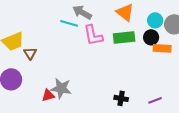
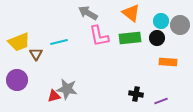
cyan line: (69, 23) -> (59, 42), moved, turned -30
orange rectangle: (162, 48) -> (168, 62), moved
black cross: (121, 98) -> (136, 94), moved

